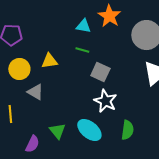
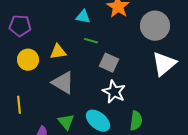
cyan triangle: (83, 26) -> (83, 17), moved
gray triangle: (35, 92) -> (63, 83), moved, size x1.4

